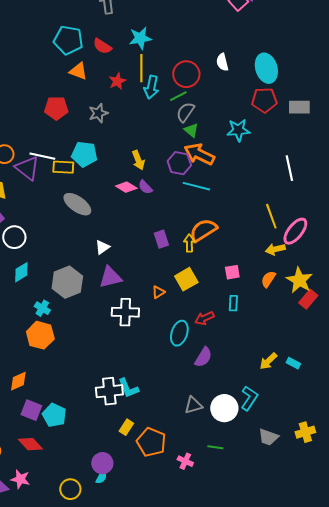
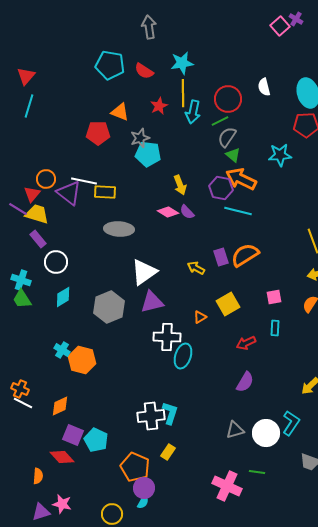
orange triangle: (78, 71) -> (120, 112), moved
cyan pentagon: (84, 154) -> (148, 154), moved
gray ellipse: (77, 204) -> (119, 229), turned -32
purple rectangle: (161, 239) -> (221, 257), moved
yellow arrow: (189, 243) -> (196, 268), moved, turned -60
white triangle: (102, 247) -> (144, 272), size x1.8
cyan cross: (42, 308) -> (62, 350), moved
cyan ellipse: (179, 333) -> (183, 356), moved
cyan L-shape: (128, 388) -> (170, 413), turned -140
orange pentagon: (151, 442) -> (135, 467), moved
red diamond: (30, 444) -> (62, 457), moved
pink cross: (185, 461) -> (227, 486), size x1.8

